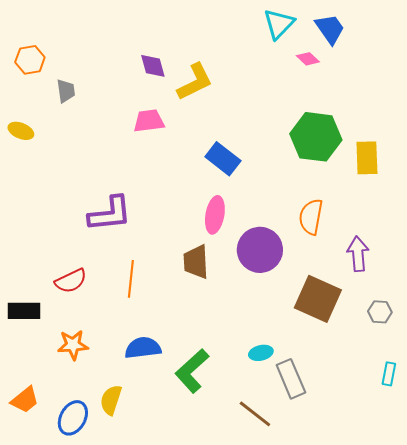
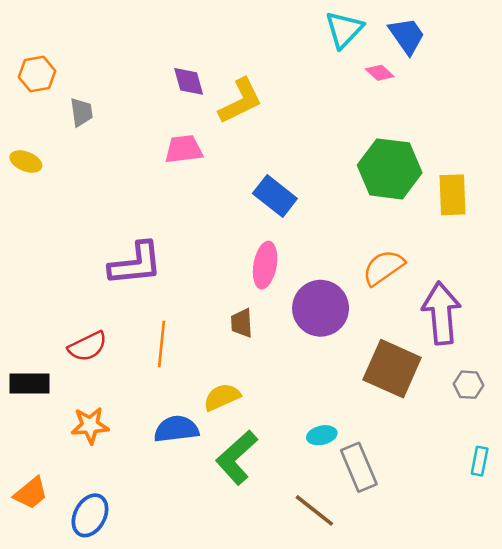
orange semicircle: (311, 217) -> (383, 268), turned 45
purple arrow: (358, 254) -> (441, 313), size x1.4
brown trapezoid: (196, 262) -> (242, 323), size x0.7
yellow semicircle: (111, 400) -> (222, 397), moved, turned 48

